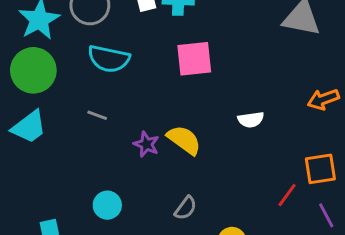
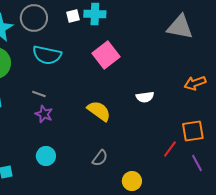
pink square: (194, 59) -> (106, 55), turned -32
purple star: (146, 144) -> (44, 114), moved

